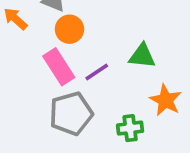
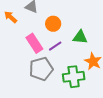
orange circle: (69, 29) -> (53, 24), moved
green cross: (130, 128) -> (74, 77), size x1.5

